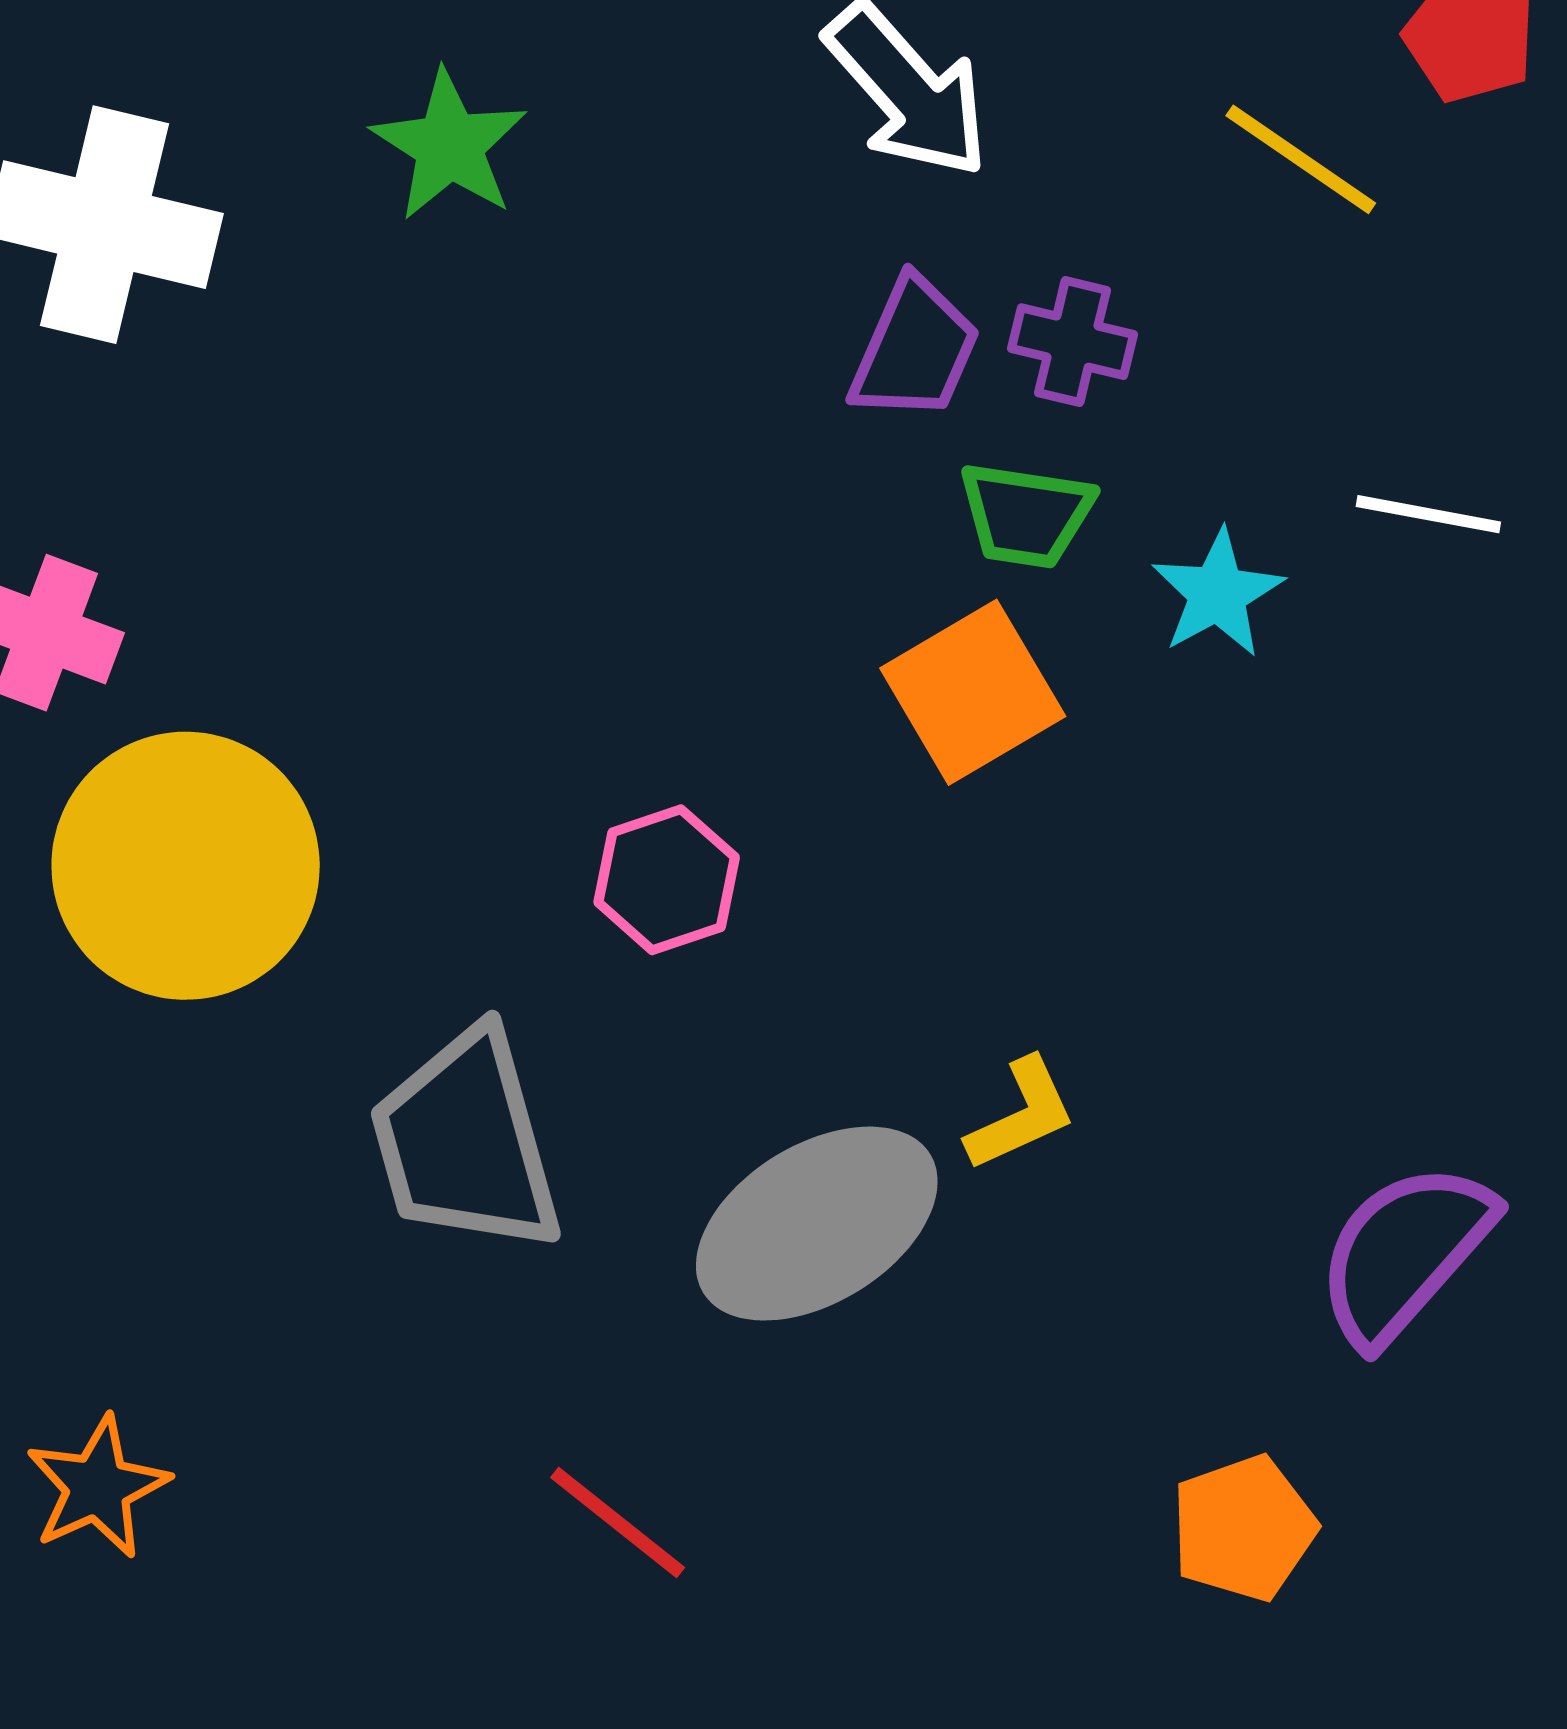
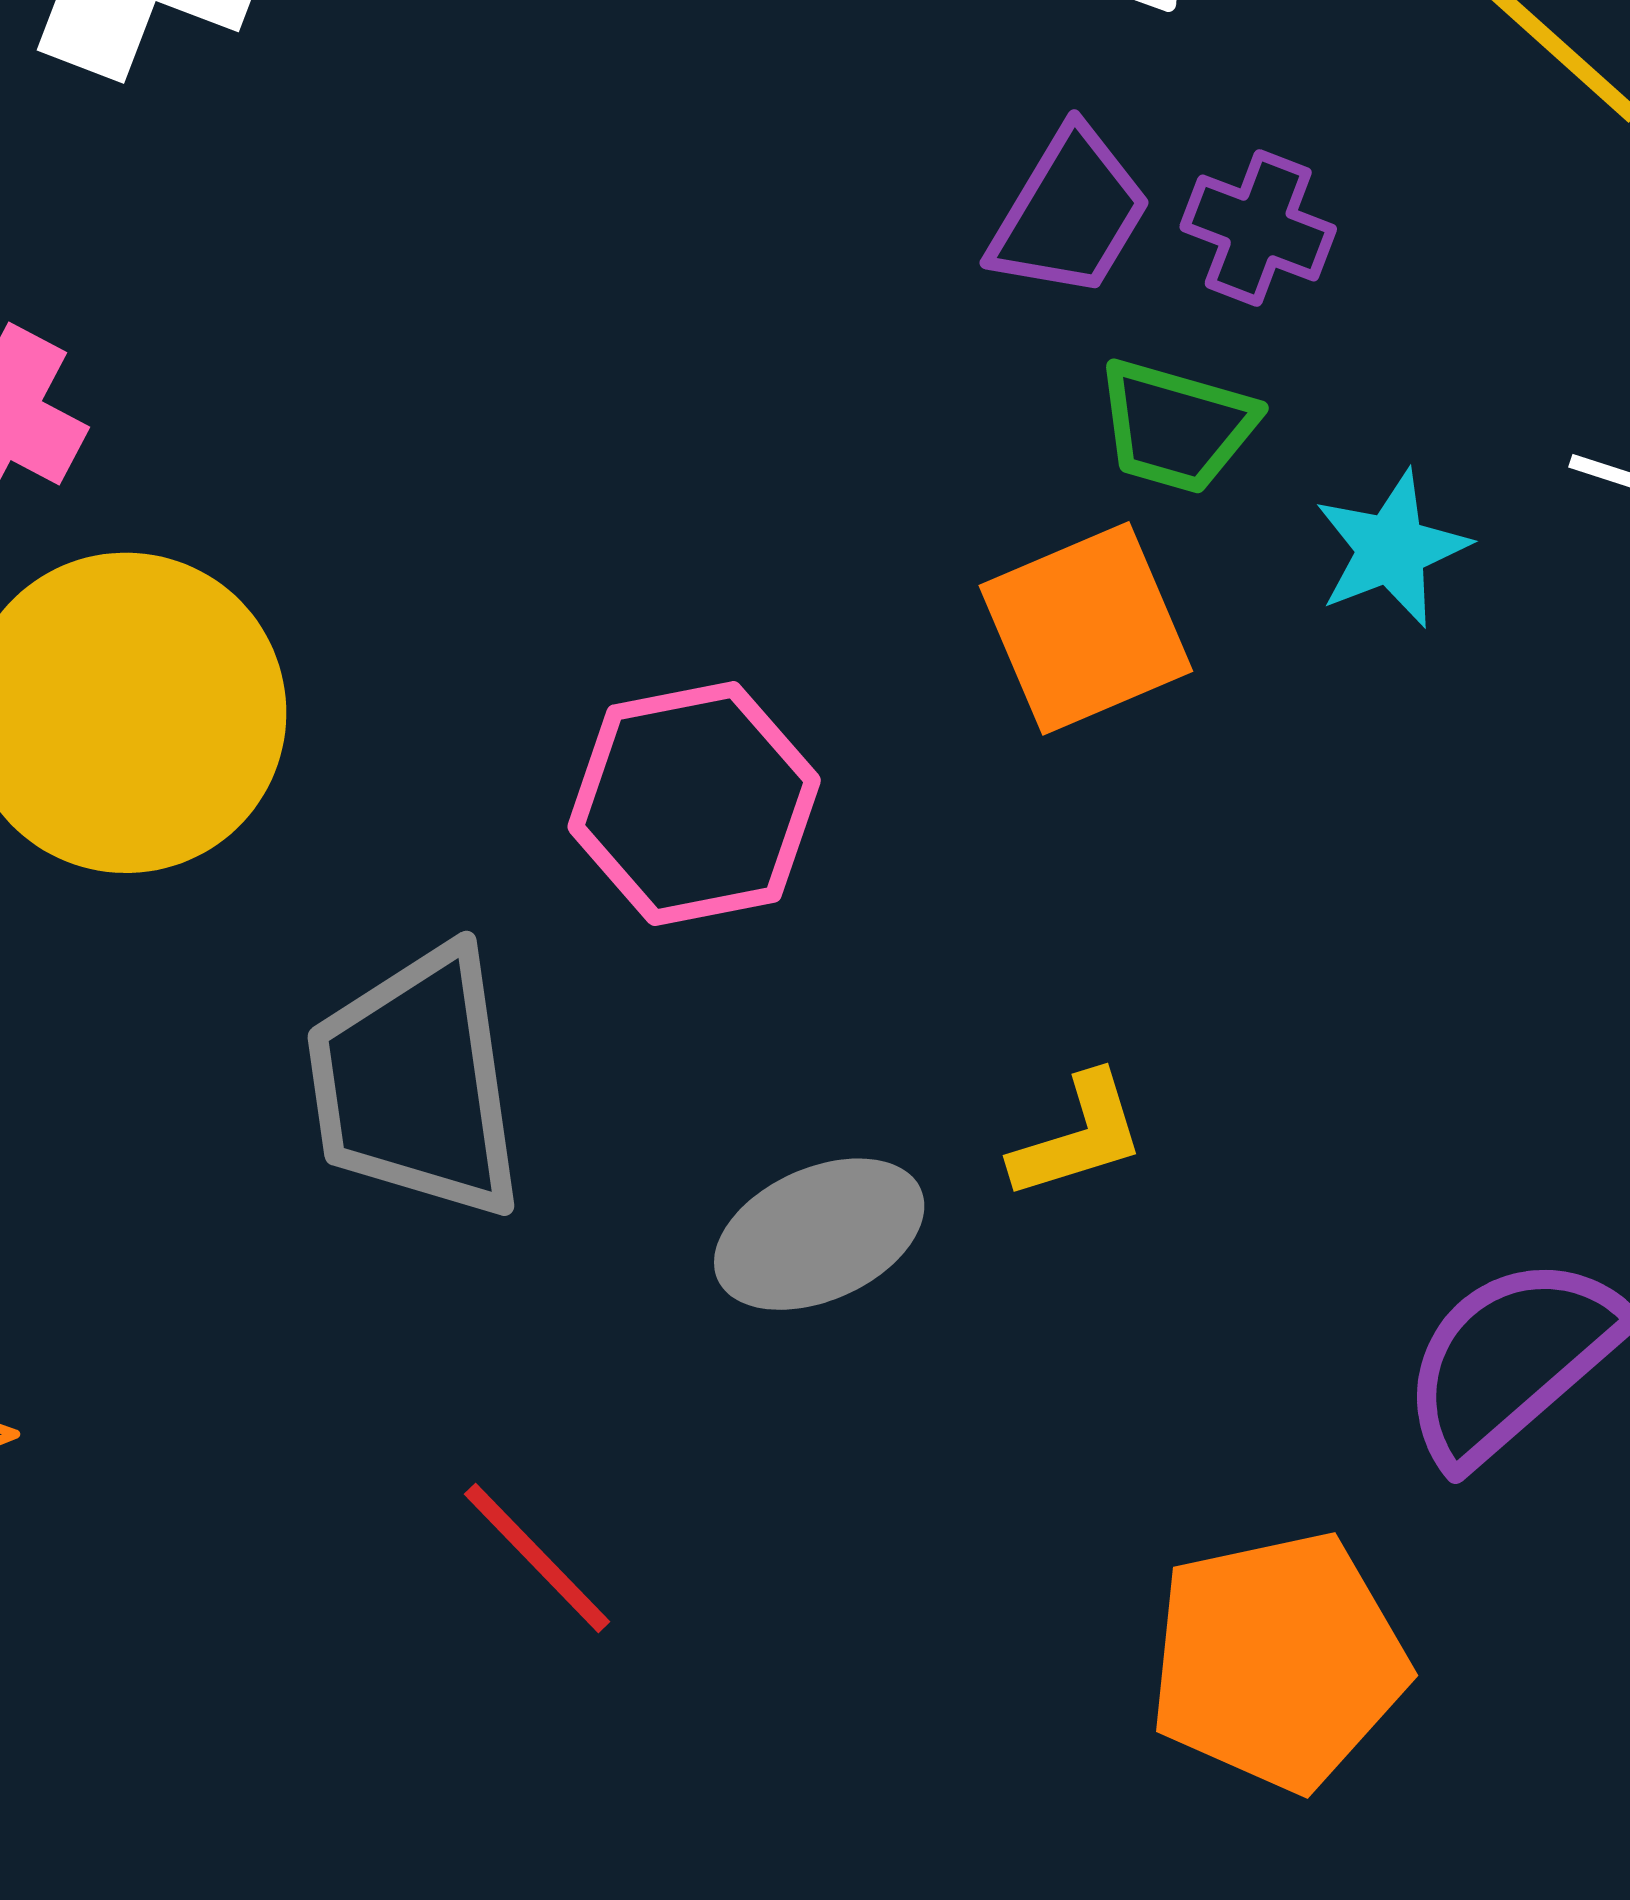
pink hexagon: (667, 880) -> (694, 804), size x1.4
gray ellipse: (817, 1224) -> (819, 1234), size x0.7
orange pentagon: (1243, 1528) -> (1278, 1661), size x1.5

